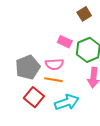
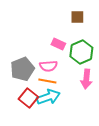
brown square: (84, 14) -> (77, 17), turned 32
cyan arrow: (67, 102) -> (48, 97), moved

